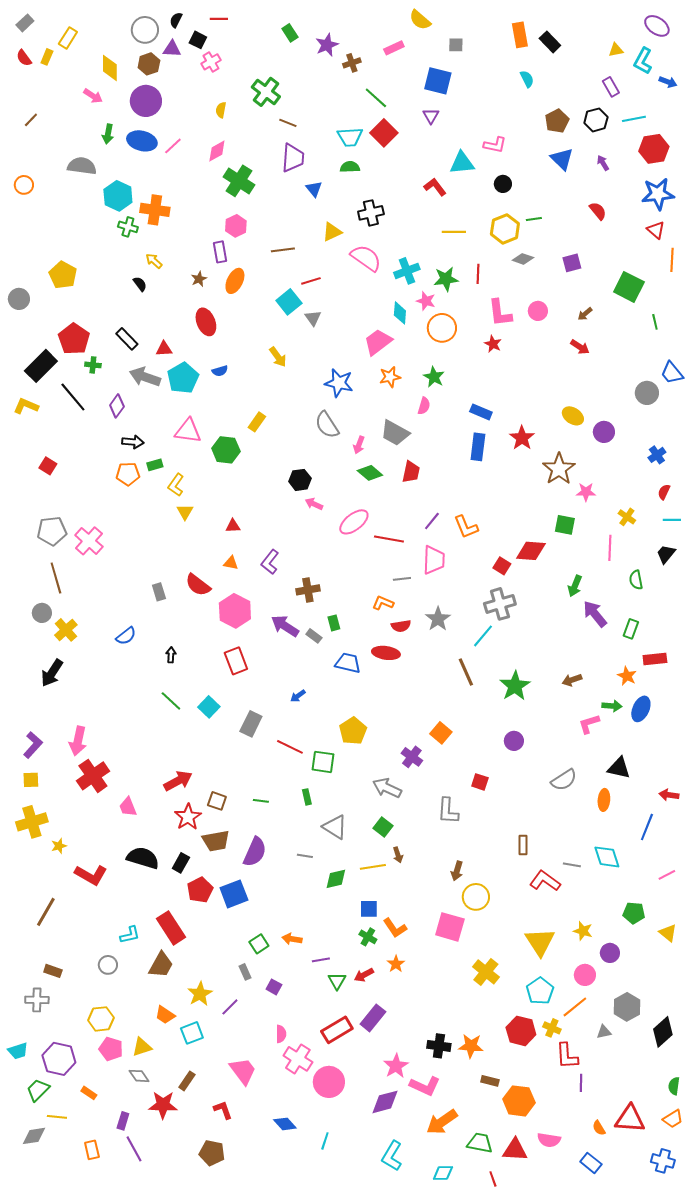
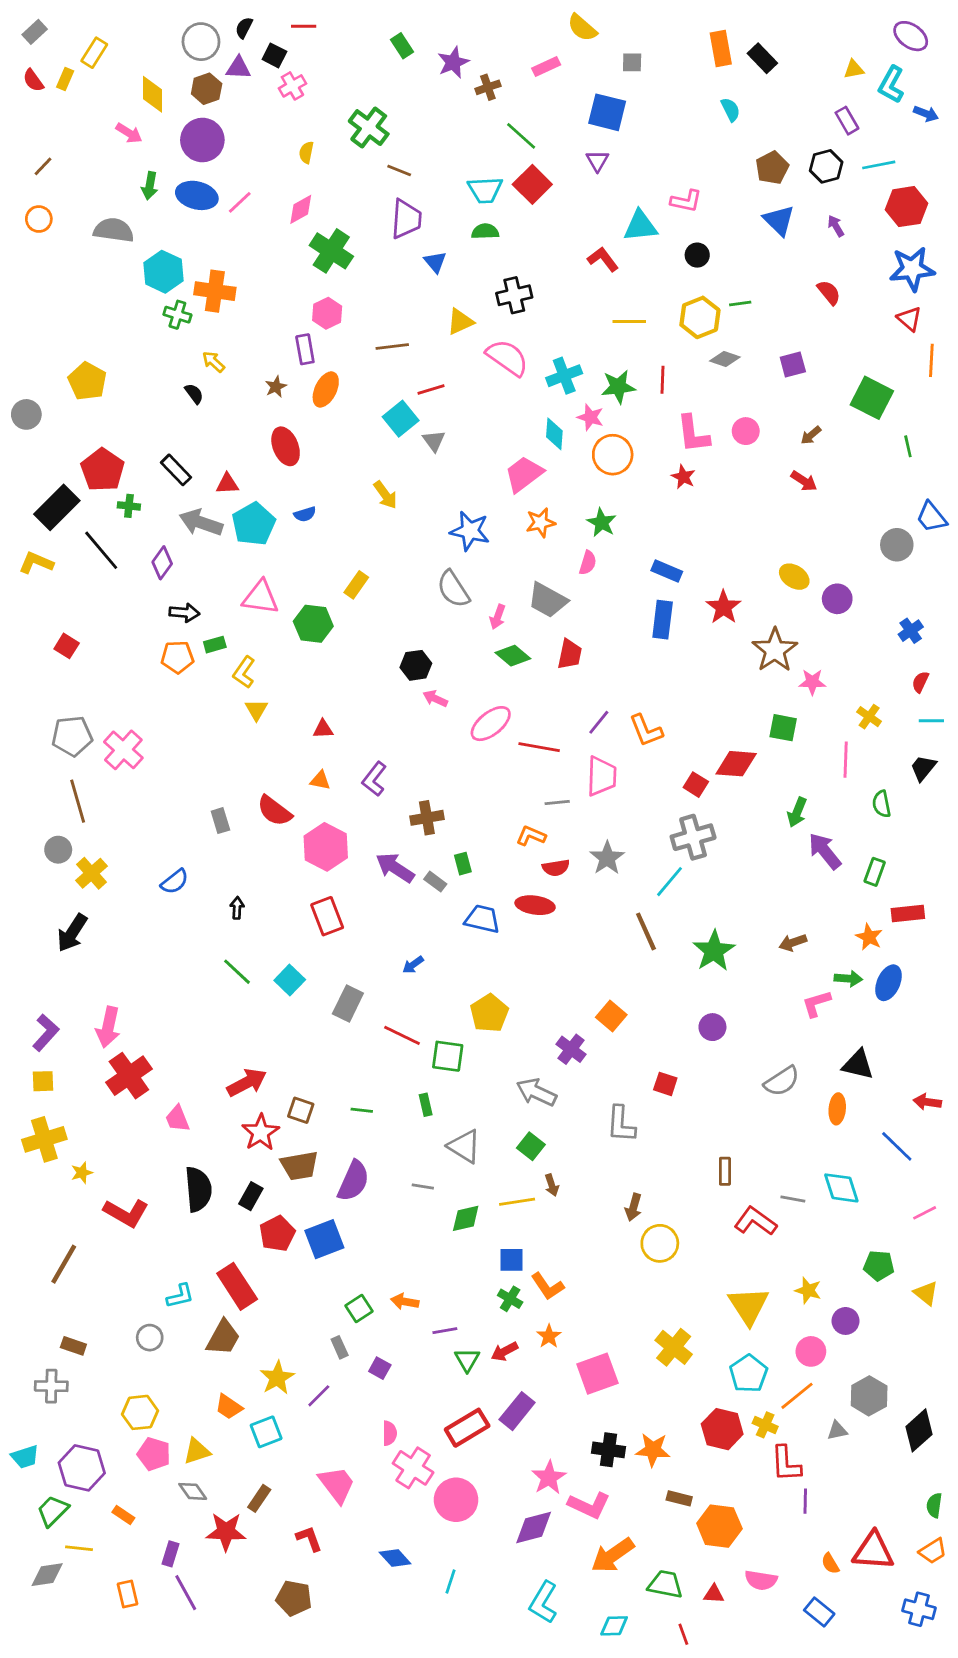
orange circle: (24, 185) -> (39, 219), moved
blue line: (647, 827) -> (897, 1146), turned -68
black semicircle: (143, 858) -> (198, 1189), turned 68
pink square: (450, 927) -> (597, 1374), moved, turned -36
red triangle: (515, 1150) -> (714, 1594), size x0.6

